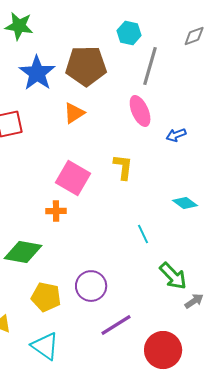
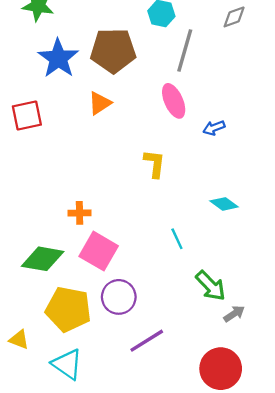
pink square: (73, 178) -> (99, 251), moved
yellow pentagon: (46, 297) -> (68, 309), size x1.4
red circle: (163, 350) -> (221, 369), moved

